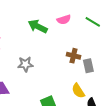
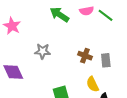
green line: (93, 22) -> (105, 15), moved
brown cross: (74, 56) -> (85, 56), moved

